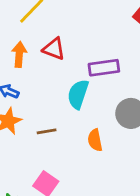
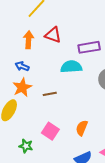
cyan semicircle: (78, 94) -> (71, 67), turned 70
orange semicircle: (95, 140) -> (82, 128), moved, turned 35

